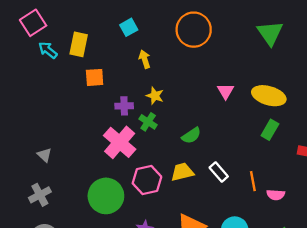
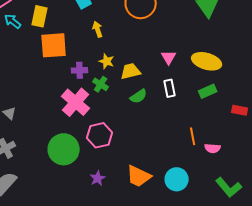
orange square: (95, 77) -> (54, 45), size x1.6
green rectangle: (270, 130) -> (208, 91), turned 36
yellow trapezoid: (182, 172) -> (131, 71), moved
white rectangle: (219, 172) -> (170, 88), moved, turned 30

